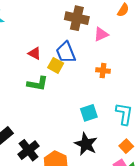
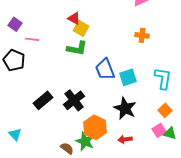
blue trapezoid: (66, 52) -> (105, 69), moved
yellow square: (56, 65) -> (81, 28), moved
black cross: (28, 150) -> (74, 100), moved

